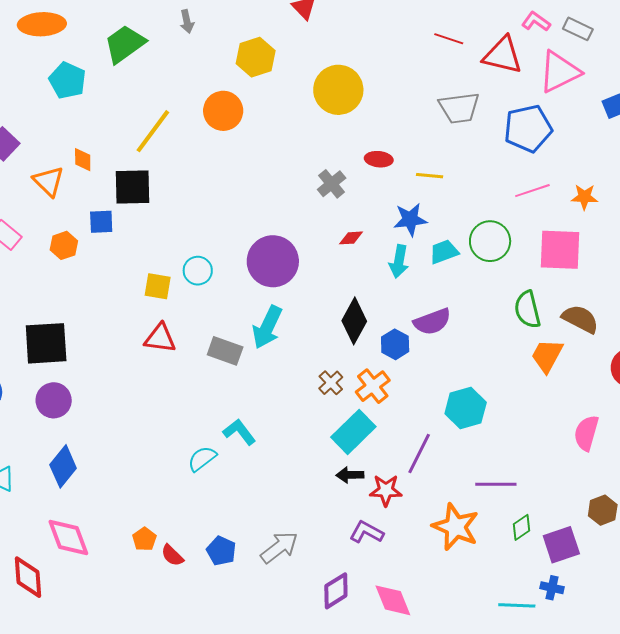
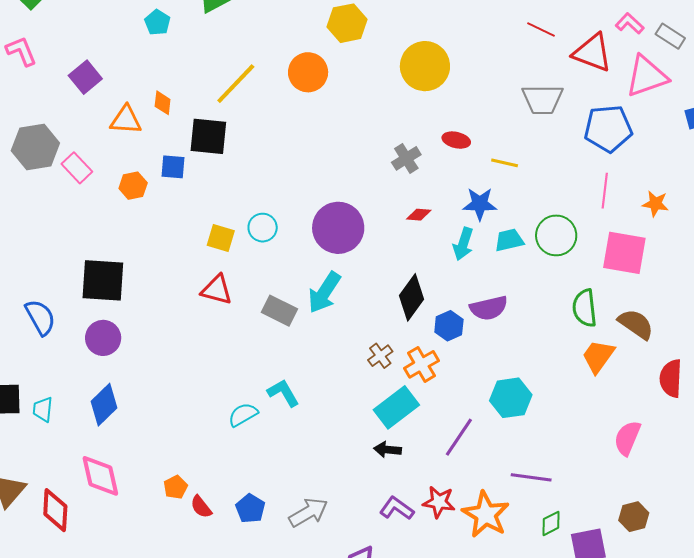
cyan pentagon: (67, 80) -> (157, 22), size x0.7
orange triangle: (49, 181) -> (126, 120), turned -48
pink line: (532, 191) -> (605, 191), turned -72
red star: (386, 490) -> (439, 502), moved

